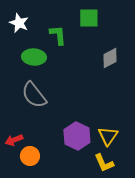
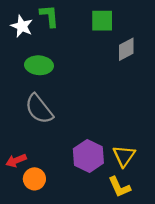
green L-shape: (58, 35) -> (49, 16), moved
gray diamond: (110, 58) -> (126, 49), moved

